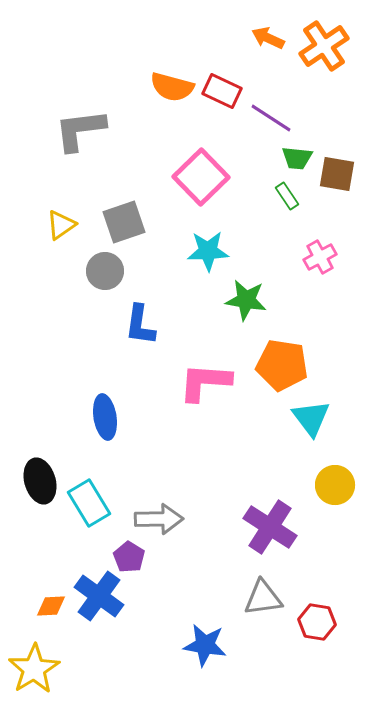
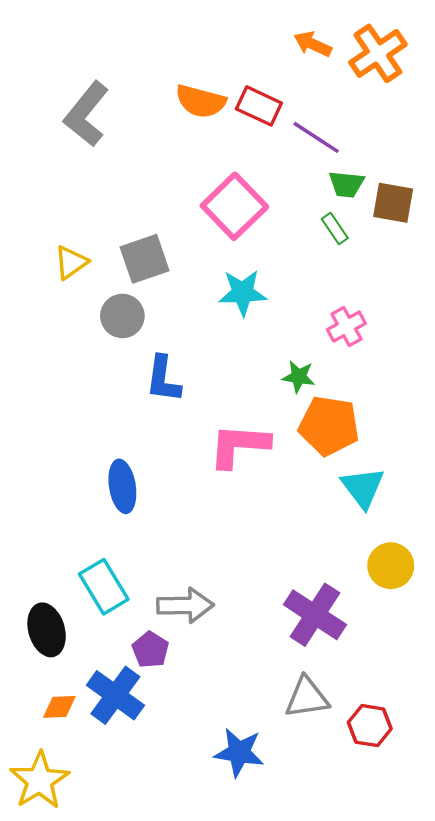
gray L-shape: (80, 130) -> (86, 114), moved, turned -44
pink cross: (320, 257) -> (346, 326), moved
green star: (246, 300) -> (299, 377), moved, size x0.7
black ellipse: (40, 481) -> (47, 630), moved

